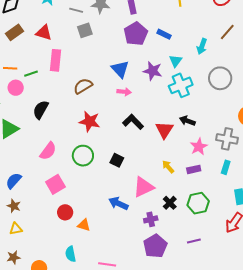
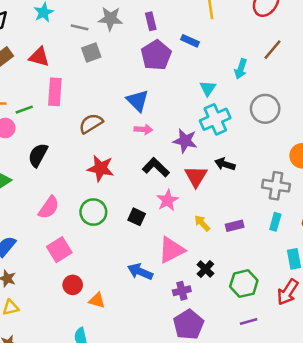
blue rectangle: (164, 34) -> (190, 41), moved
purple star: (153, 71) -> (185, 141), moved
pink star: (199, 147) -> (167, 200), moved
green hexagon: (198, 203) -> (244, 284), moved
purple line: (194, 241) -> (249, 321), moved

